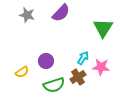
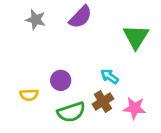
cyan arrow: (83, 58) -> (110, 76), turned -88
pink star: (101, 67) -> (135, 108), moved
yellow semicircle: (22, 72) -> (29, 95), turned 32

